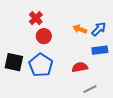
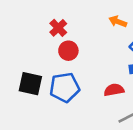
orange arrow: (80, 29) -> (118, 22), moved
blue pentagon: (41, 65) -> (65, 87), turned 30

